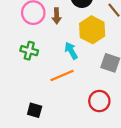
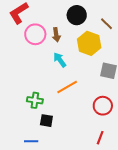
green cross: (29, 51) -> (35, 100), moved
cyan arrow: (71, 51) -> (60, 60), moved

